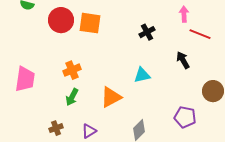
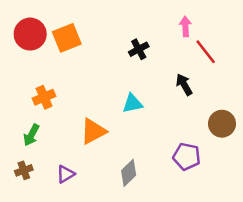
orange square: (90, 23) -> (67, 38), turned -30
red line: (200, 34) -> (206, 52), turned 30
green arrow: (72, 97) -> (31, 135), moved

